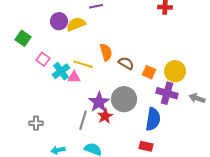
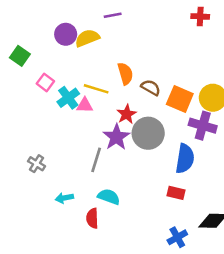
orange square: (149, 72) -> (180, 99), size x1.5
red star: (105, 116) -> (127, 114), moved
gray cross: (36, 123) -> (36, 164), turned 32

